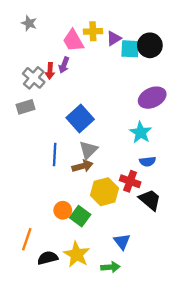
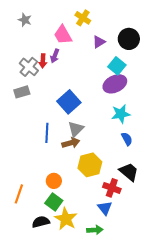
yellow cross: (93, 31) -> (83, 18), moved, turned 35
purple triangle: (114, 38) -> (99, 42), moved
cyan square: (130, 49) -> (117, 66), moved, turned 36
purple ellipse: (152, 98) -> (115, 84), moved
cyan star: (141, 132) -> (121, 114), turned 30
blue semicircle: (148, 161) -> (127, 139), turned -112
red cross: (130, 181) -> (112, 188), moved
green square: (80, 216) -> (54, 202), moved
orange line: (27, 239) -> (19, 194), moved

